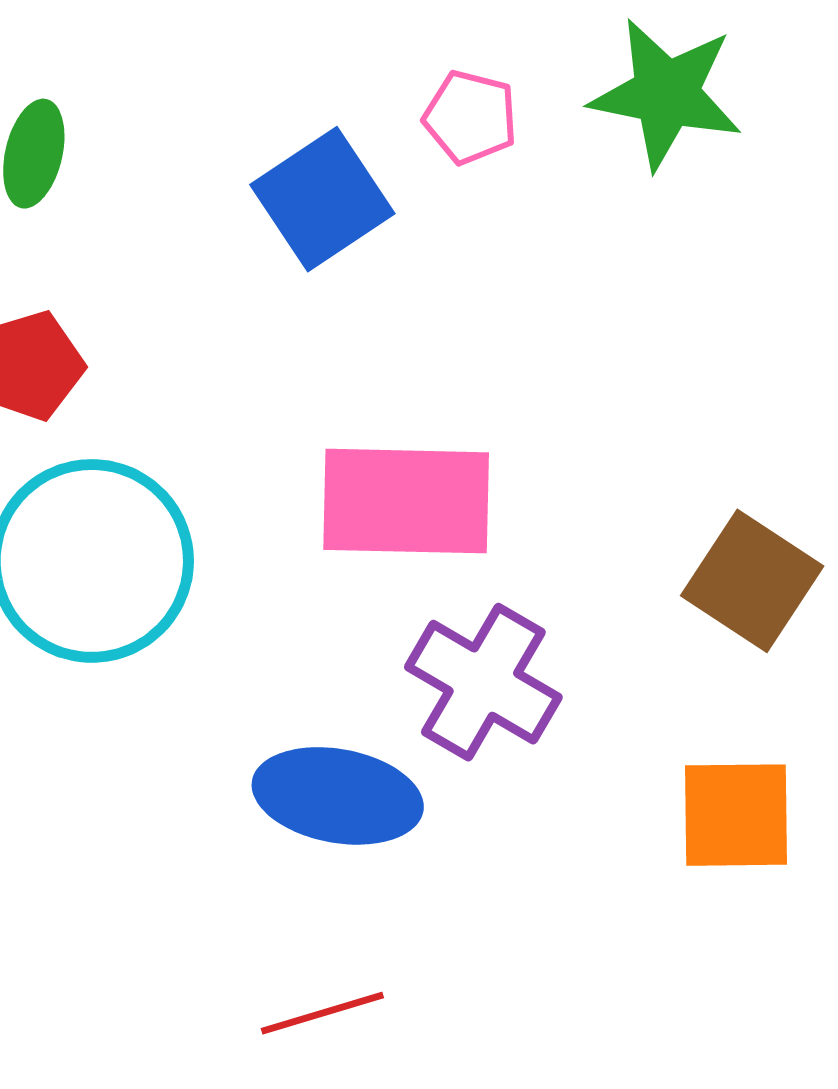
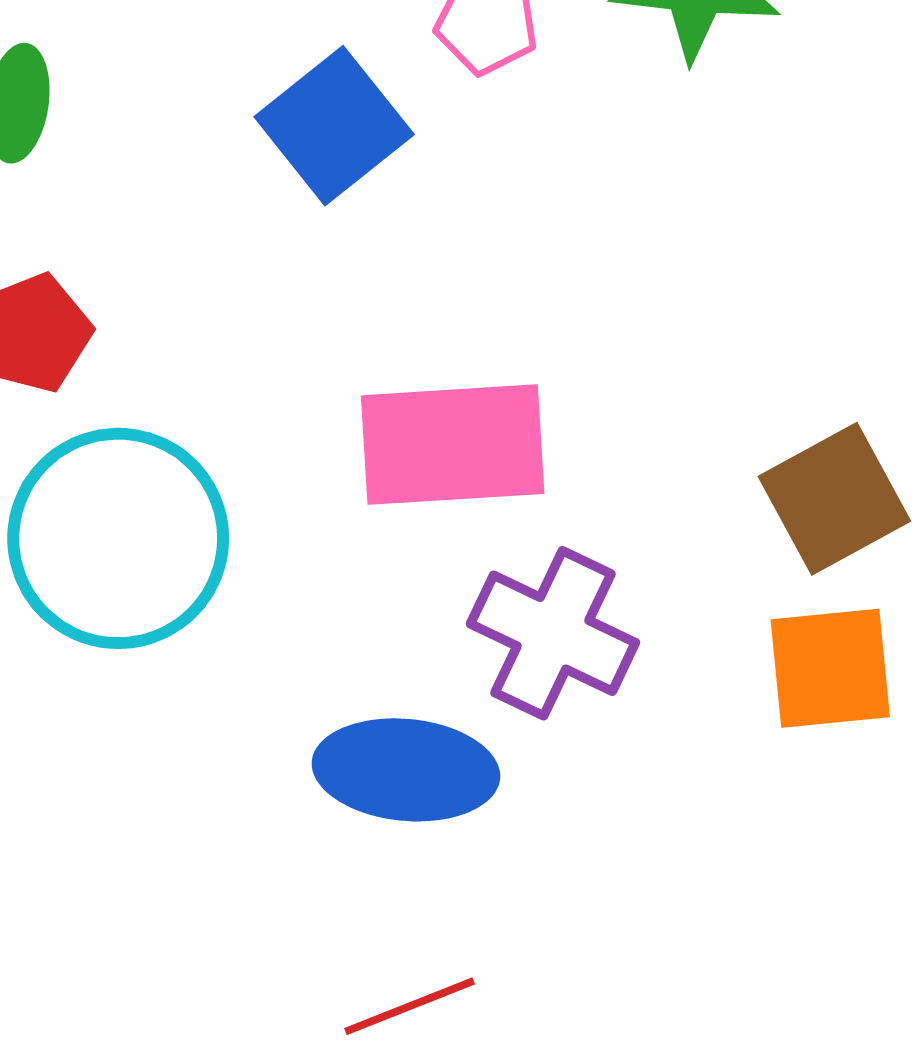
brown square: (752, 581) -> (834, 499), turned 33
orange square: (736, 815) -> (830, 668), moved

